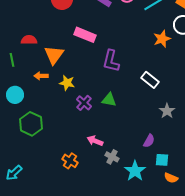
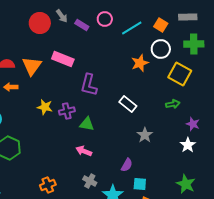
orange triangle: (54, 55) -> (32, 66), moved
orange arrow: (41, 76) -> (11, 87), moved
purple cross: (84, 103) -> (67, 111), moved, turned 35
pink arrow: (95, 141) -> (84, 151), moved
orange cross: (70, 161) -> (48, 185), turned 35

